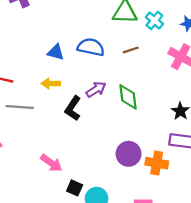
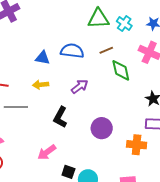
green diamond: (128, 97) -> (121, 70), moved
black L-shape: (73, 108) -> (60, 117), moved
purple circle: (129, 154) -> (102, 128), moved
pink arrow: (51, 163) -> (47, 152), turned 114

